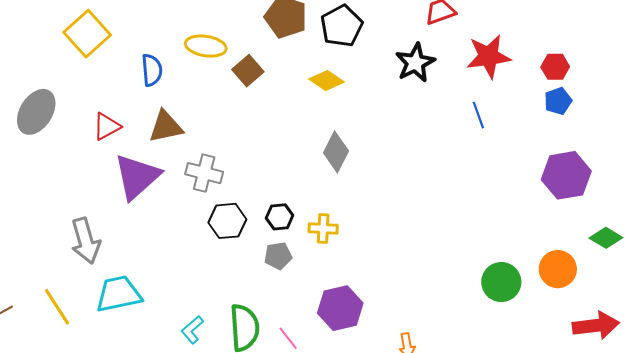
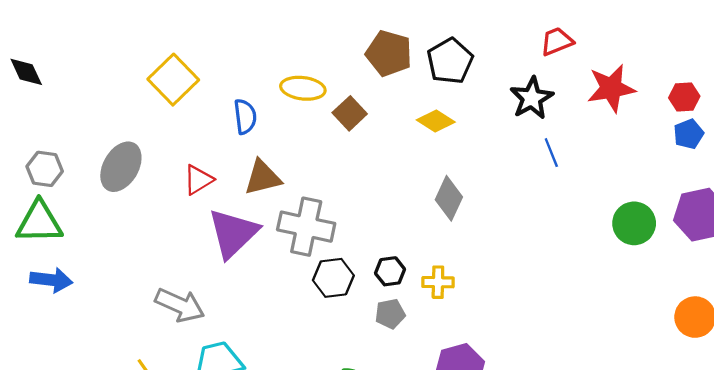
blue line: (478, 115) -> (551, 153), moved
gray cross: (204, 173) -> (306, 227), size x1.4
gray arrow: (86, 241) -> (180, 305), turned -48
green circle: (501, 282) -> (634, 223), moved

